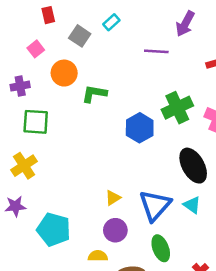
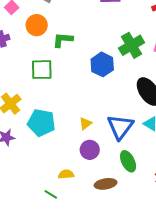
green square: (36, 122) -> (42, 70), moved
cyan pentagon: (54, 229) -> (41, 123), moved
yellow semicircle: (98, 256) -> (66, 174), moved

